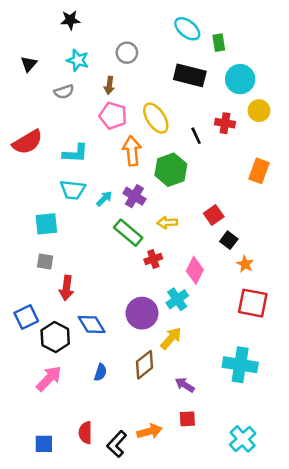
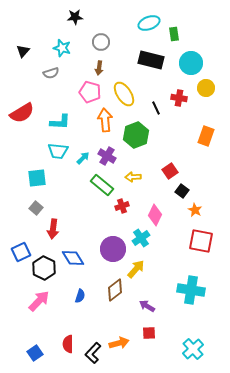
black star: (70, 20) -> (75, 17), moved
cyan ellipse: (187, 29) -> (149, 23), turned -60
brown arrow: (109, 85) -> (99, 68), moved
gray square: (45, 262) -> (36, 208), turned 32
blue square: (44, 444) -> (35, 353), turned -35

